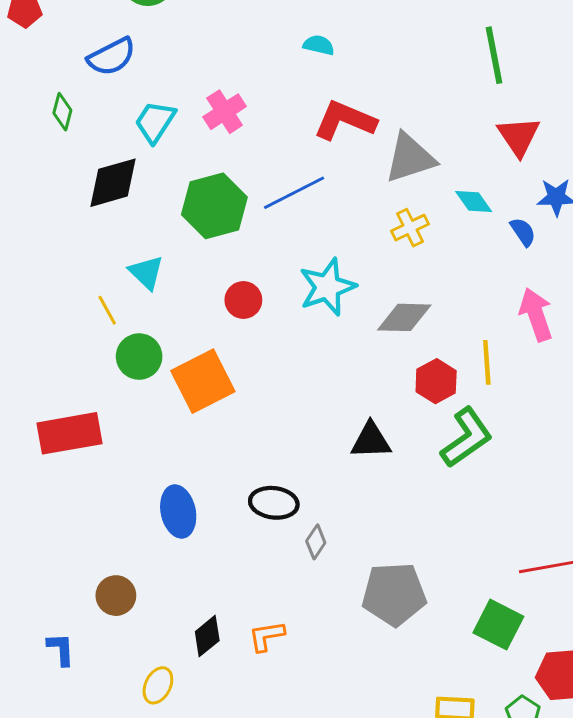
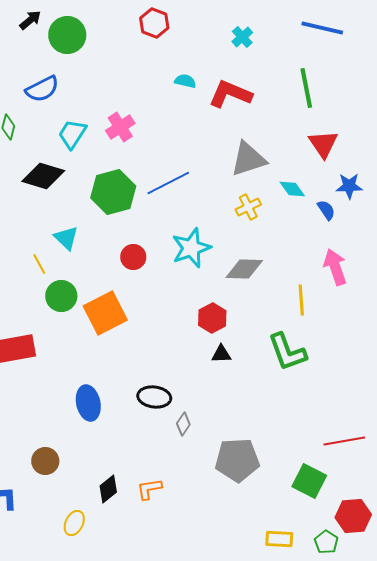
red L-shape: (345, 120) -> (230, 94), moved
black diamond: (113, 183) -> (43, 176), turned 33
red hexagon: (436, 381) -> (212, 318), moved
green L-shape: (466, 438) -> (287, 352), turned 105
black triangle: (371, 441) -> (221, 354), size x0.7

